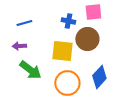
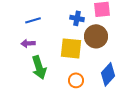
green arrow: (30, 70) -> (39, 67), turned 35
orange circle: (67, 83) -> (76, 80), size x0.6

